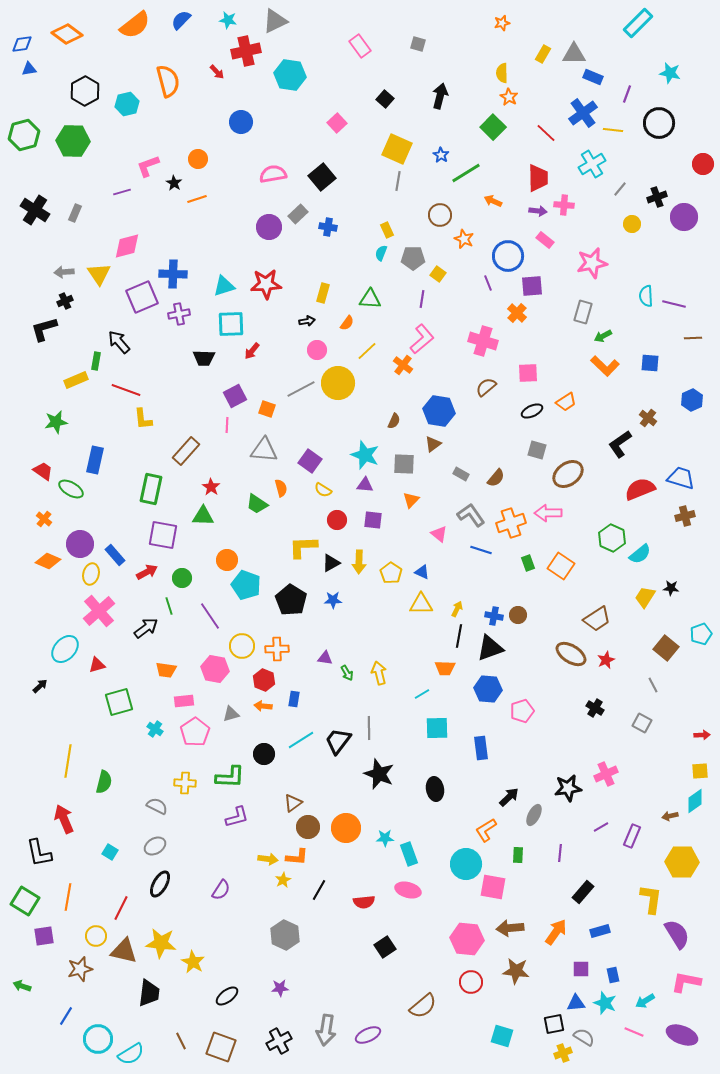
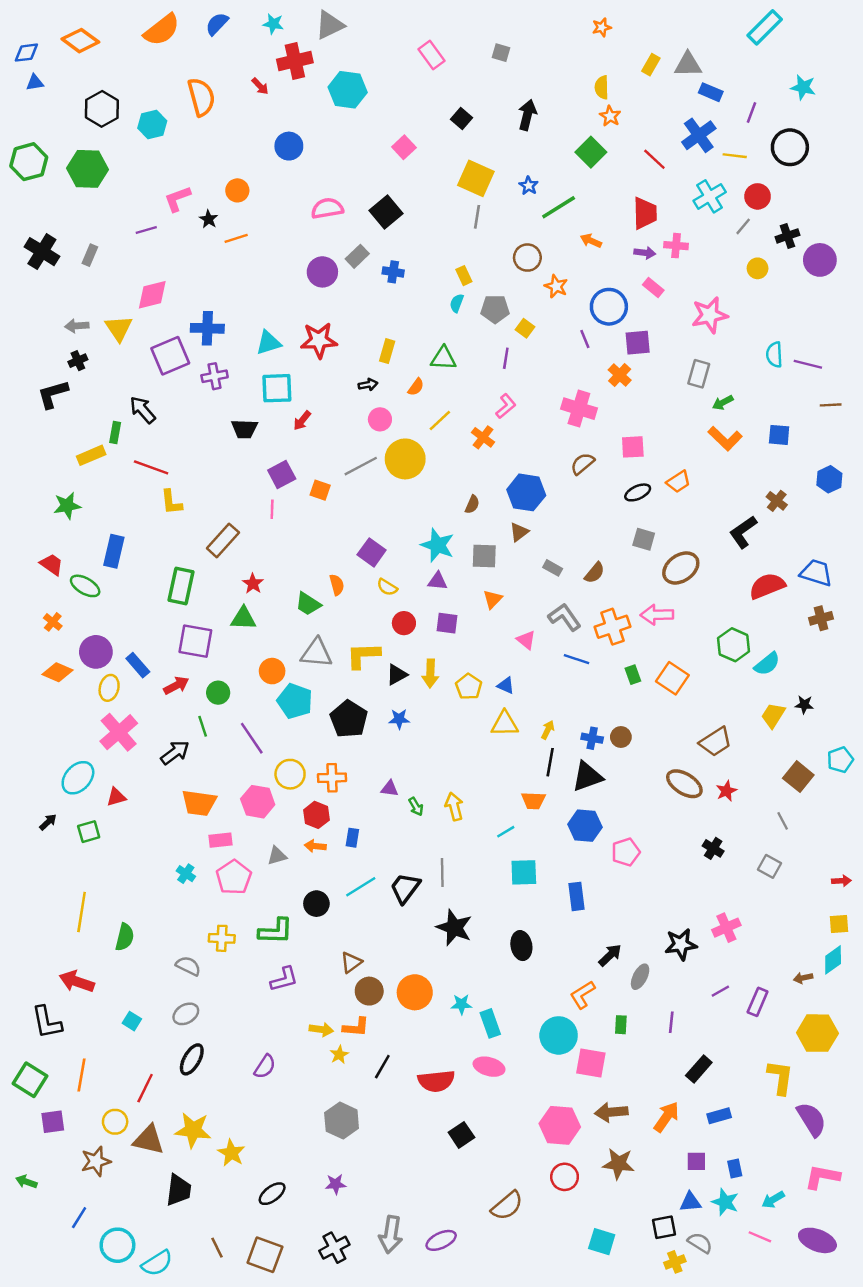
red circle: (703, 164) -> (758, 196), moved
pink L-shape: (422, 339) -> (506, 406), size x0.7
gray triangle: (264, 450) -> (316, 653), moved
orange trapezoid: (166, 670) -> (199, 803), size x1.4
green square: (119, 702) -> (89, 832), moved, size x0.7
red arrow: (64, 819) -> (77, 982), turned -48
red semicircle: (364, 902) -> (436, 1081), size x1.4

